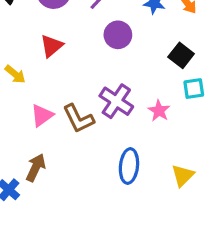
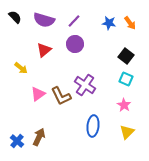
purple circle: (118, 35) -> (75, 44), moved
cyan square: (194, 89) -> (126, 79), moved, turned 32
pink star: (159, 111) -> (124, 105), moved
brown arrow: (36, 168) -> (39, 137), moved

